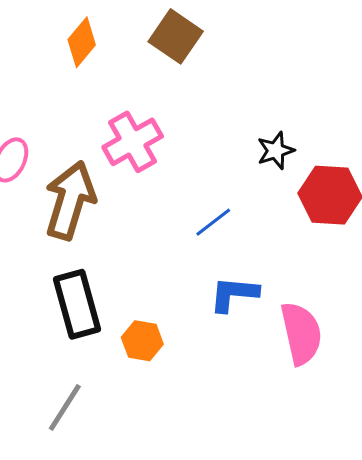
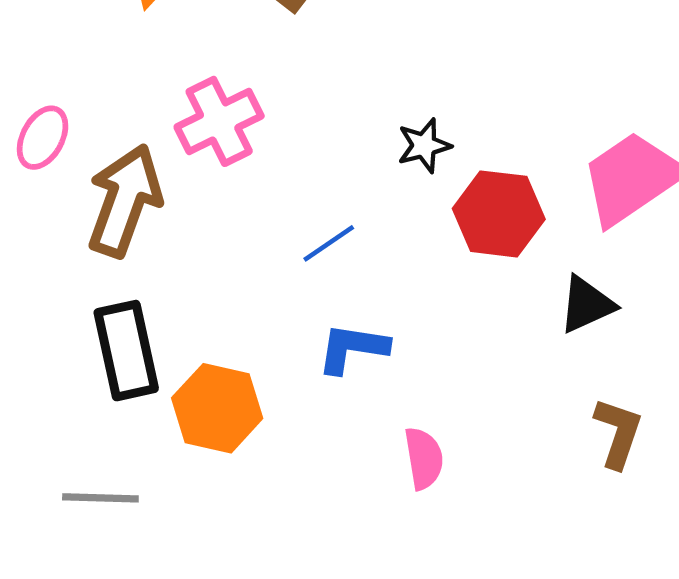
pink semicircle: (301, 333) -> (424, 458), moved, size x0.7
orange hexagon: (142, 341) -> (217, 408), size x1.5
gray line: (65, 407) -> (100, 498), turned 56

